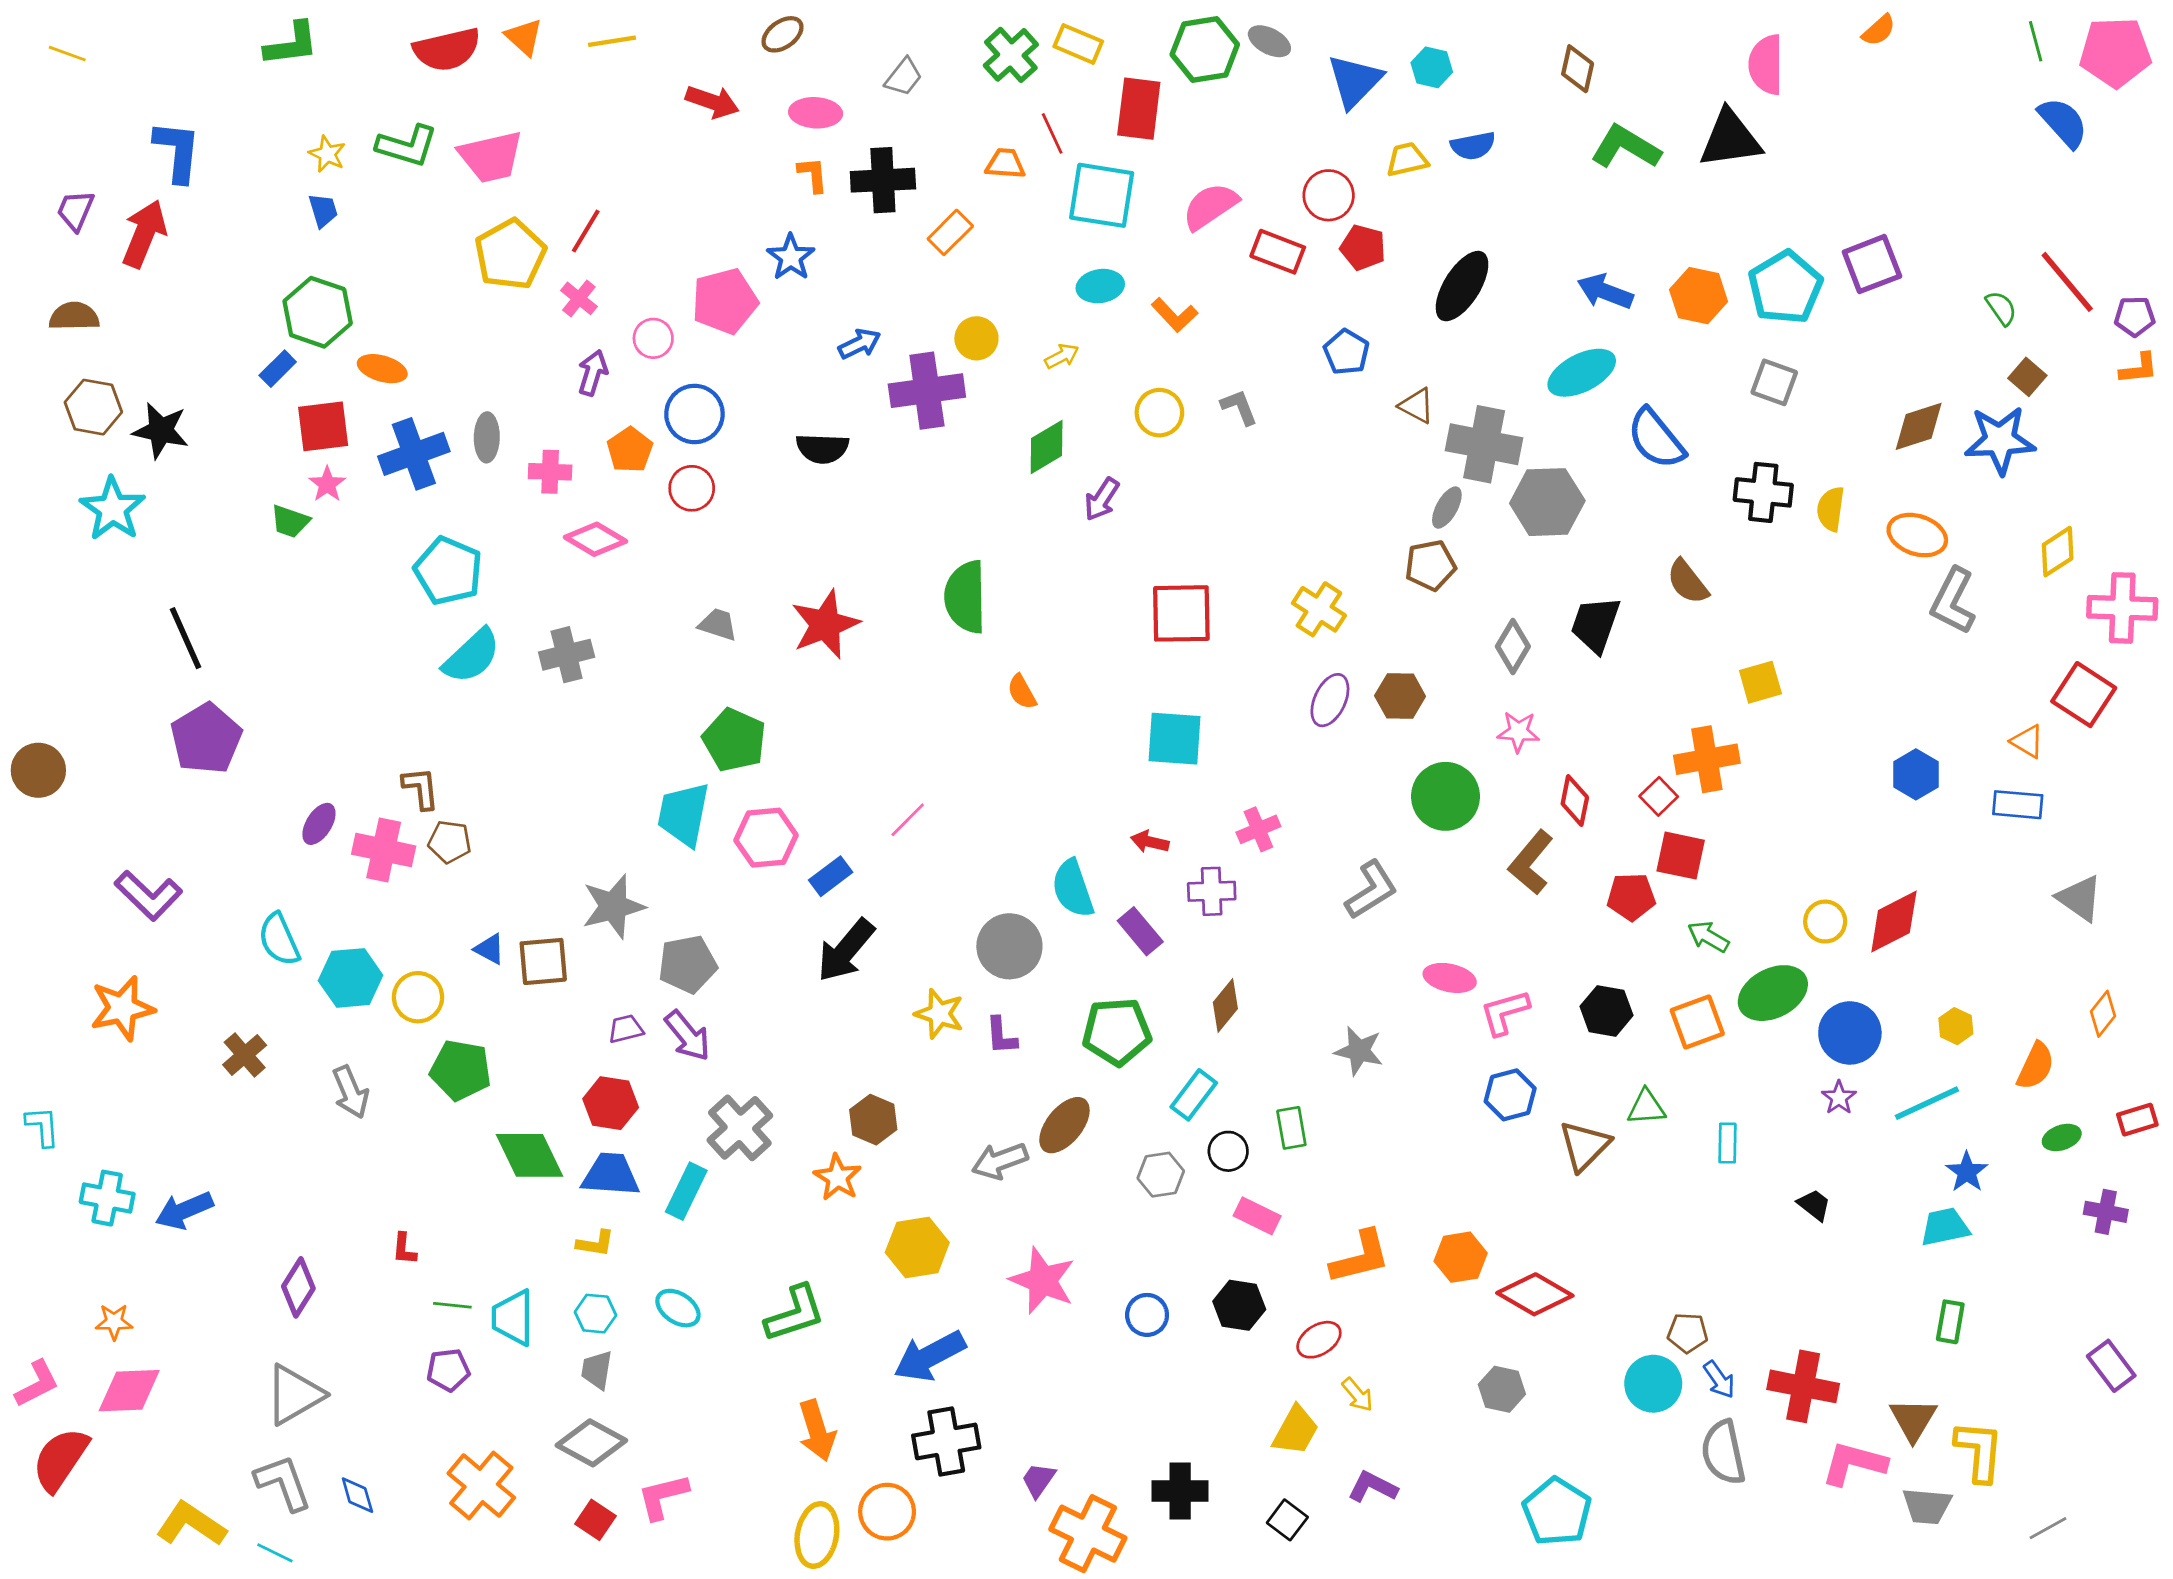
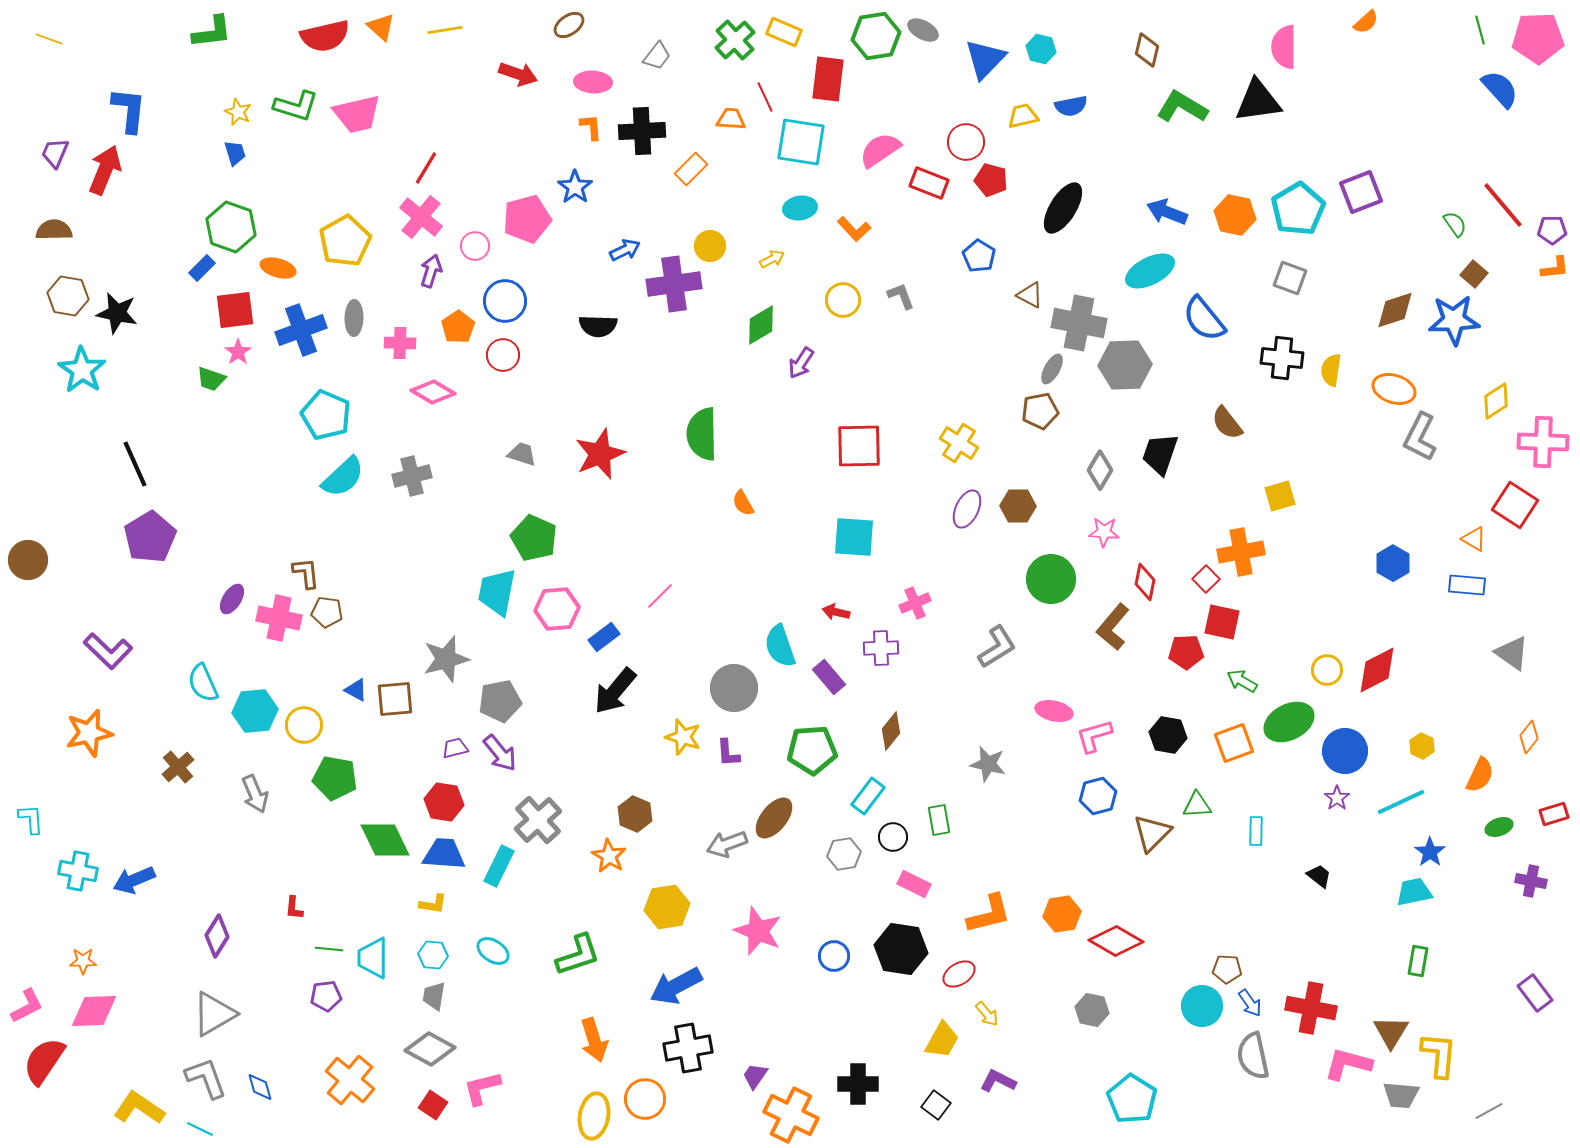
yellow pentagon: (510, 254) -> (345, 241), moved
pink cross: (579, 298) -> (421, 217), size x1.6
black hexagon: (1239, 1305) -> (901, 949), size x1.4

